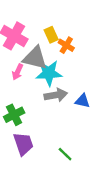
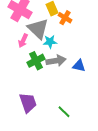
gray triangle: (35, 58) -> (38, 29), turned 30
cyan star: (49, 73) -> (50, 42), size x0.6
green cross: (14, 115) -> (36, 61), moved

